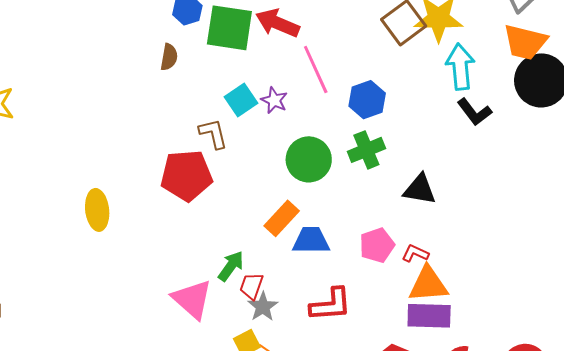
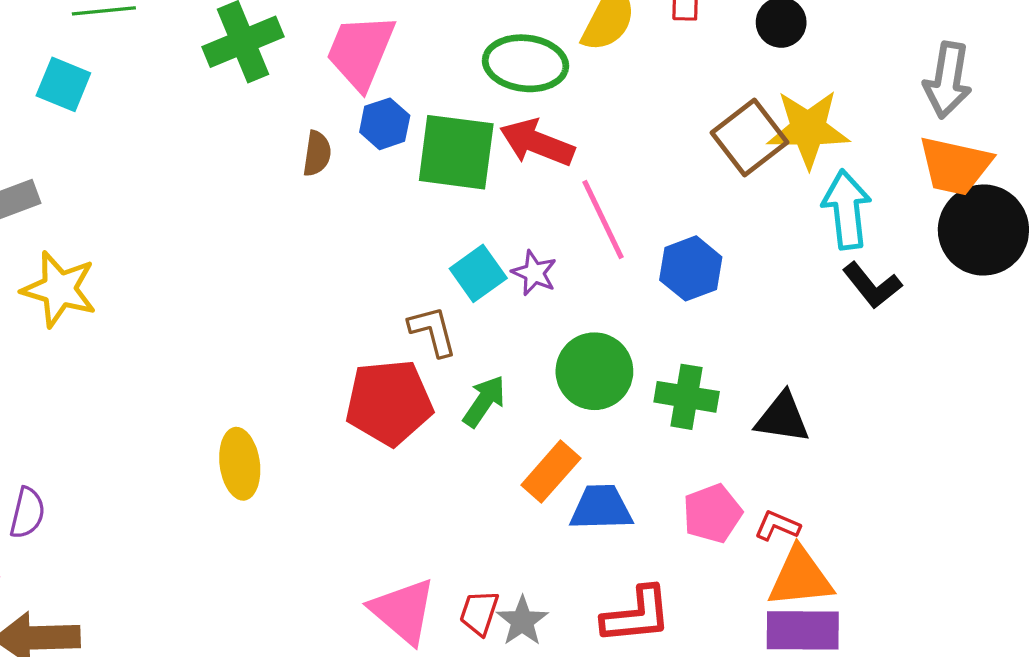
brown semicircle: (169, 57) -> (317, 154), moved
green cross: (366, 150) -> (687, 397), moved, turned 33
green arrow: (231, 266) -> (484, 401), moved
red trapezoid: (251, 286) -> (479, 613), moved

